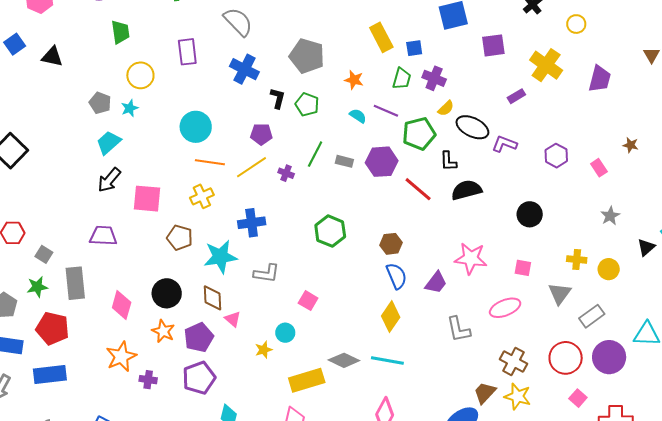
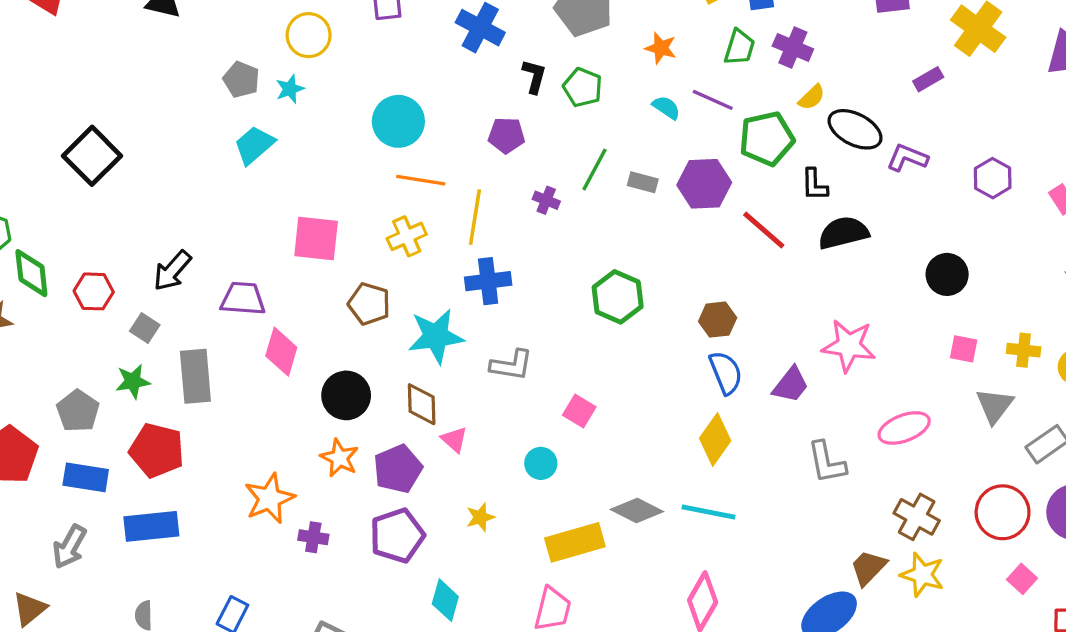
yellow line: (252, 167) -> (475, 217), moved, turned -48
black arrow: (109, 180) -> (172, 271), moved
pink square: (523, 268) -> (964, 349), moved
pink diamond: (122, 305) -> (281, 352), moved
yellow star: (264, 350) -> (480, 517), moved

